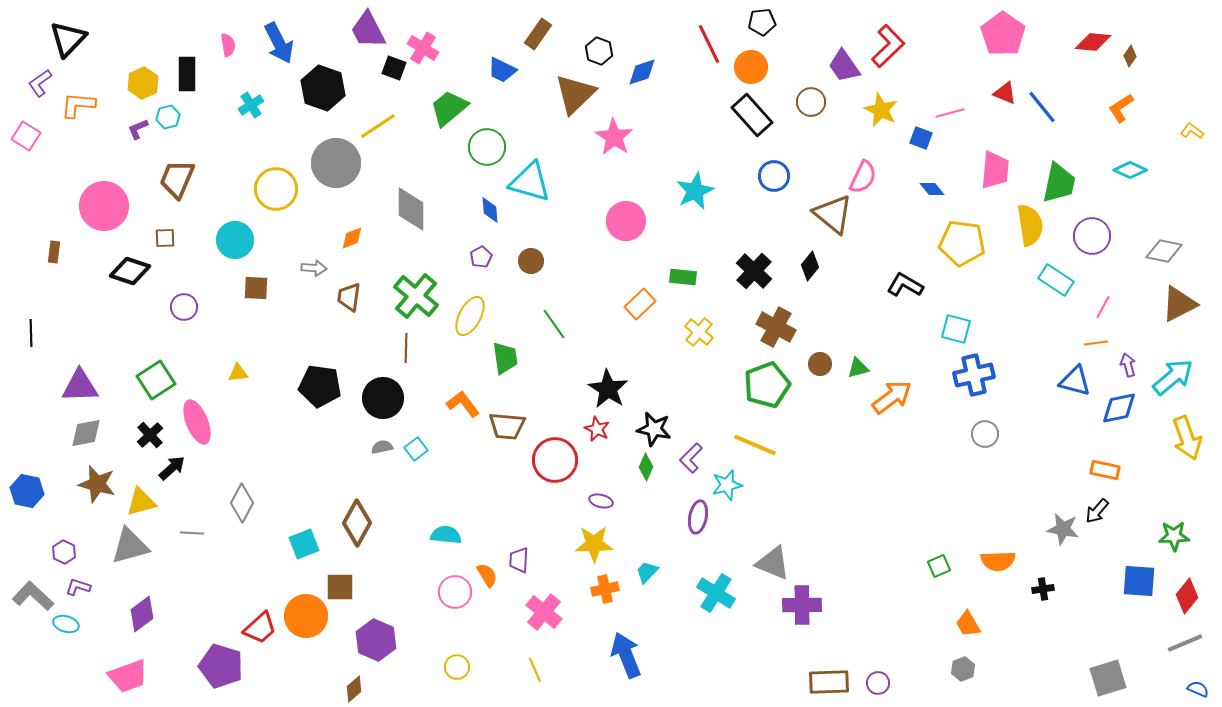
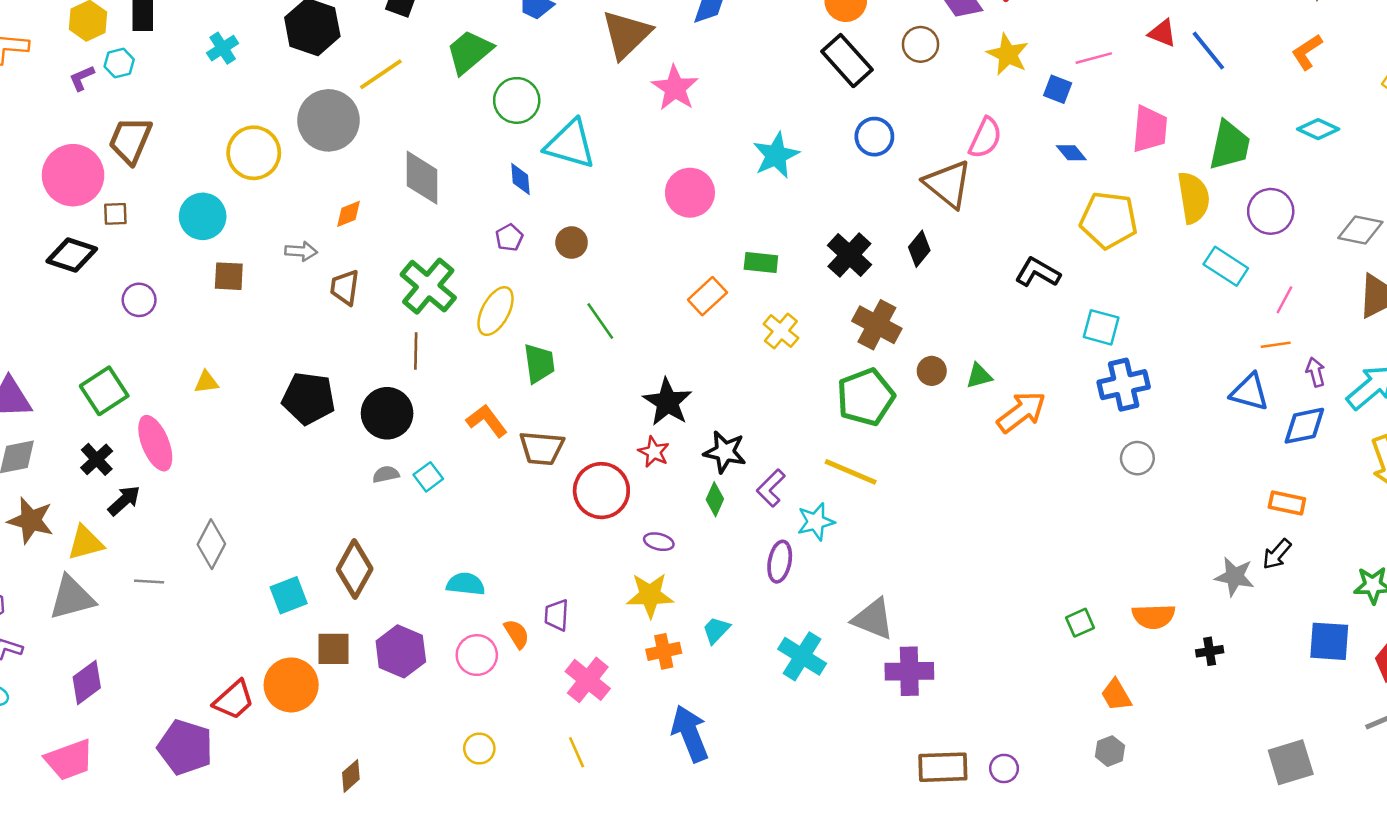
pink circle: (104, 206) -> (73, 175), moved
purple hexagon: (376, 640) -> (401, 651), moved

